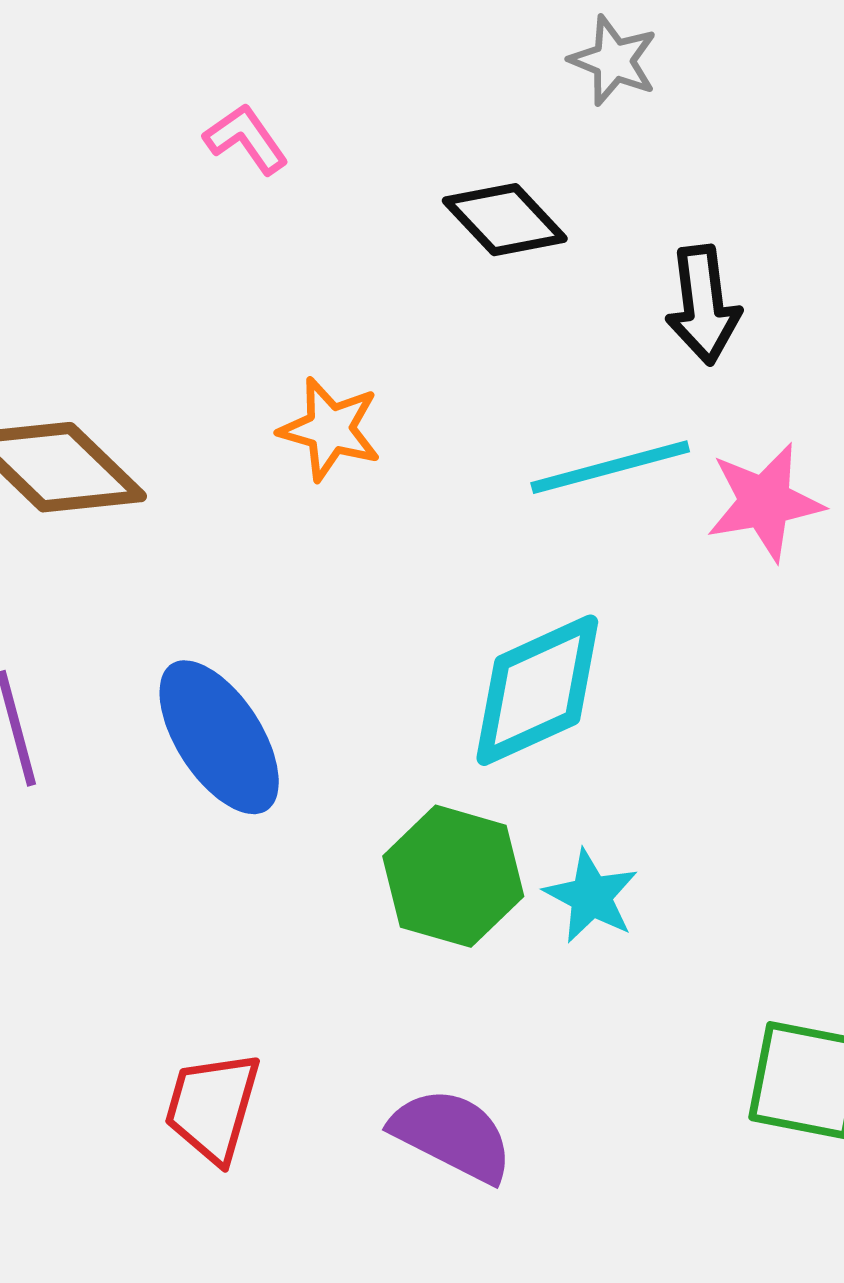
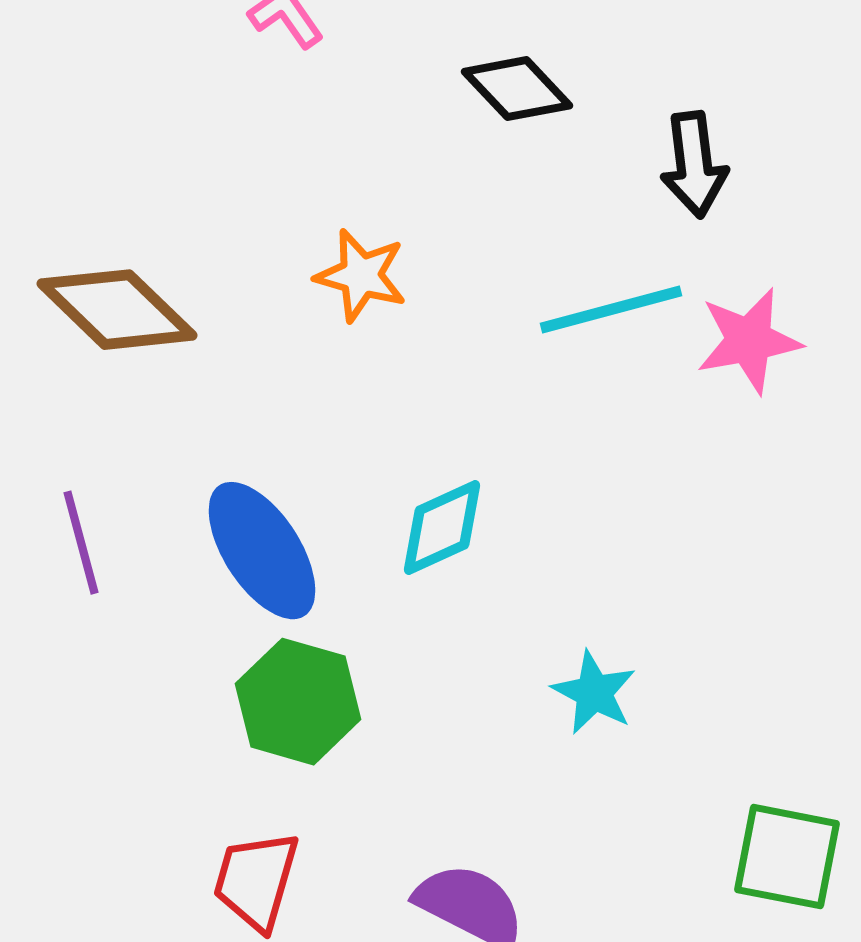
cyan diamond: (537, 690) -> (442, 528), moved, size x0.7
green hexagon: (453, 876) -> (298, 702), moved

